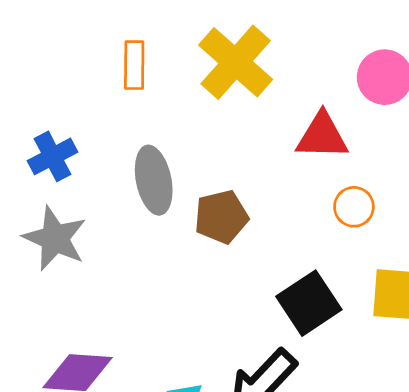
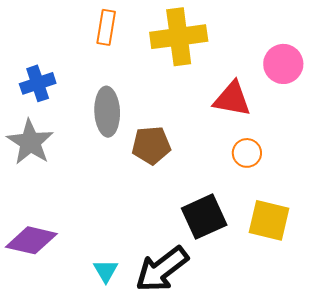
yellow cross: (236, 62) -> (179, 37), turned 32

